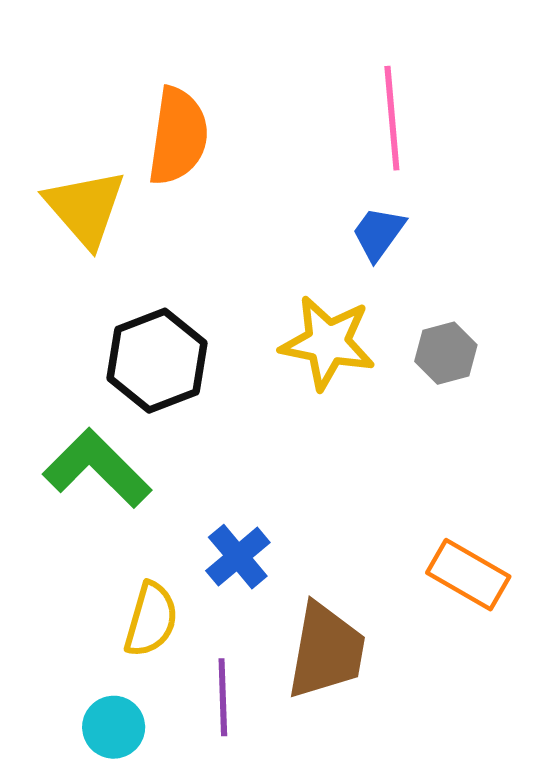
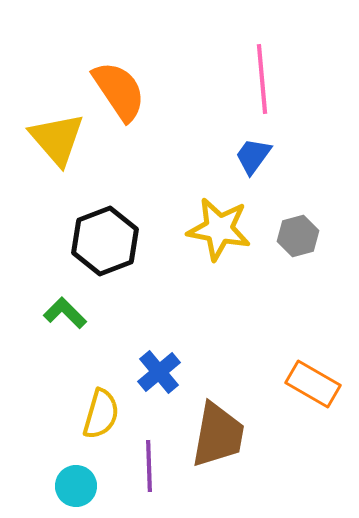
orange semicircle: (178, 136) -> (119, 91), turned -42
green L-shape: (97, 468) -> (65, 313), size x0.6

